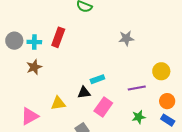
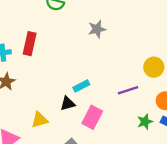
gray star: (126, 38) -> (97, 29), moved
green star: (139, 117) -> (145, 122), moved

